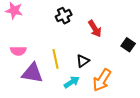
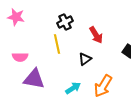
yellow line: (56, 59) -> (57, 44), moved
black triangle: (83, 61) -> (85, 59), moved

